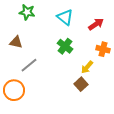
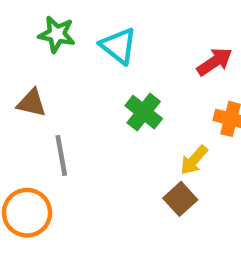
cyan triangle: (65, 17) -> (118, 46), moved
gray line: (29, 65) -> (61, 156), turned -60

